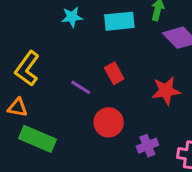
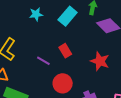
cyan rectangle: (119, 21) -> (68, 16), turned -42
red star: (166, 91) -> (100, 61), turned 30

